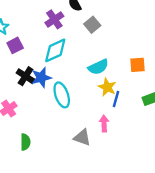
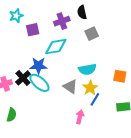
purple square: (15, 45) -> (33, 30), moved
black cross: (26, 76) -> (23, 78), moved
cyan ellipse: (62, 95) -> (39, 83), moved, turned -45
gray triangle: (82, 137) -> (70, 87), moved

